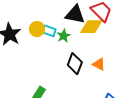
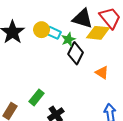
black diamond: (75, 64) -> (76, 53), moved

